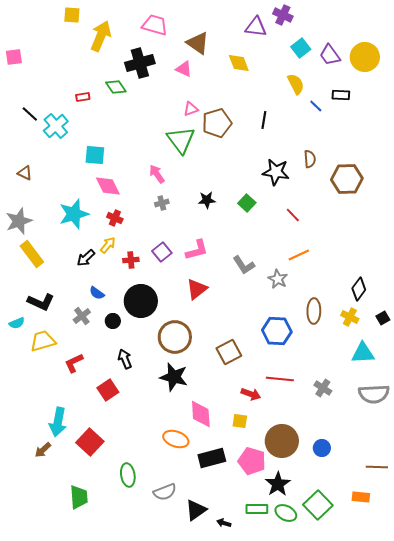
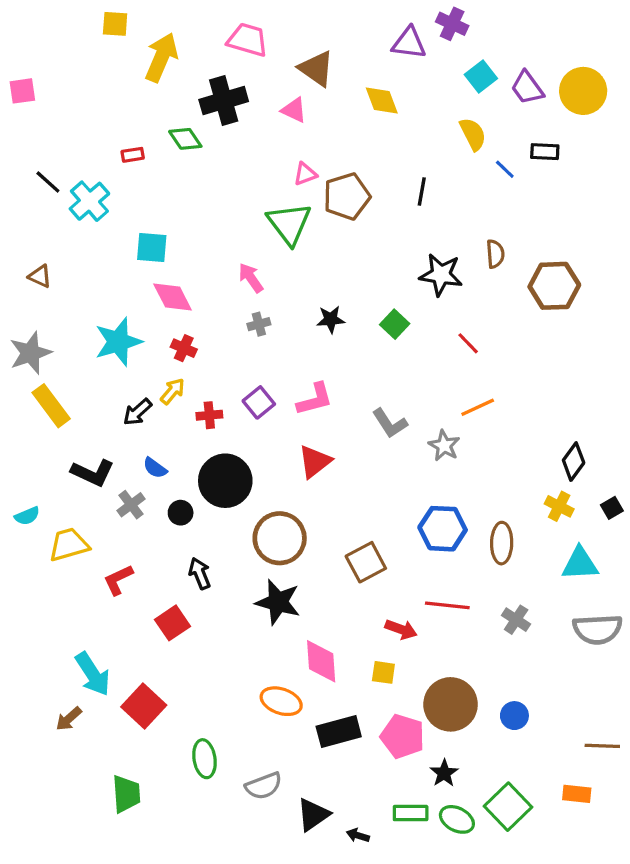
black L-shape: (41, 302) -> (93, 473), moved
brown ellipse: (314, 311) -> (502, 543), moved
cyan arrow: (58, 422) -> (93, 674), turned -44
black star: (278, 484) -> (444, 773), size x0.7

